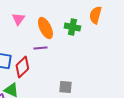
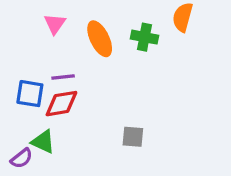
purple line: (40, 48) -> (63, 77), moved
red diamond: (22, 67) -> (61, 104), turned 35

